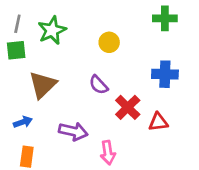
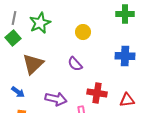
green square: (16, 50) -> (13, 38), turned -35
red cross: (128, 107) -> (97, 93), moved, turned -36
blue arrow: (23, 122) -> (18, 92), turned 56
red triangle: (158, 122) -> (127, 100), moved

